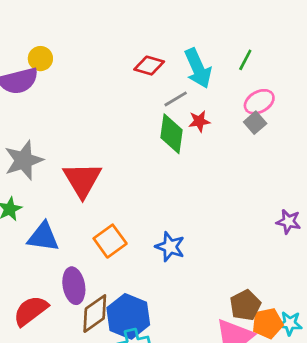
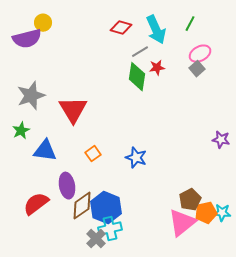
orange square: (110, 241) -> (93, 154), size x0.7

